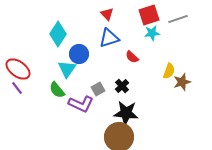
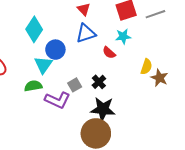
cyan star: (152, 33) -> (123, 36), moved
brown star: (182, 82) -> (159, 78), turned -30
green semicircle: (57, 90) -> (33, 86), turned 120

